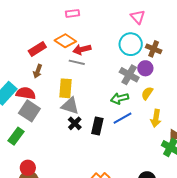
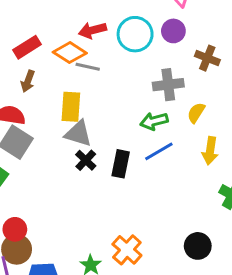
orange diamond: (65, 41) -> (70, 53), moved
cyan circle: (131, 44) -> (135, 34), moved
red arrow: (82, 49) -> (93, 30), moved
brown cross: (154, 49) -> (207, 58), moved
purple circle: (145, 68) -> (173, 31), moved
gray cross: (129, 75) -> (168, 85), turned -36

